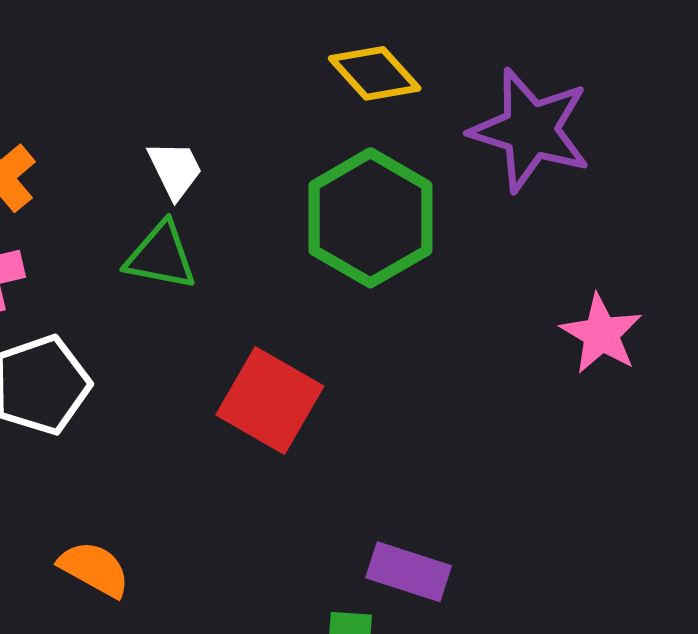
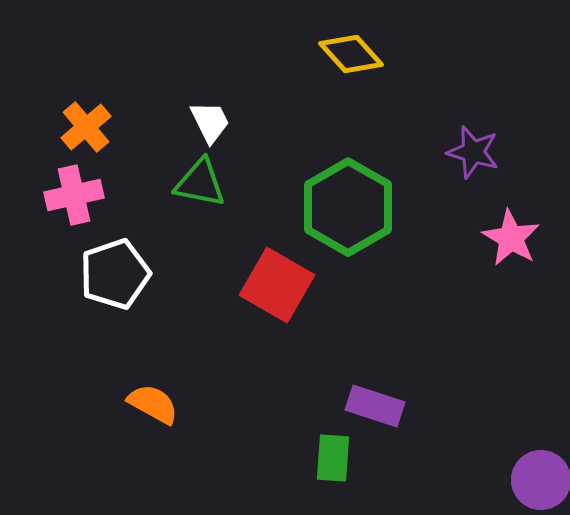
purple star: (530, 130) -> (473, 152), moved, size x0.6
green hexagon: (370, 218) -> (348, 207), moved

